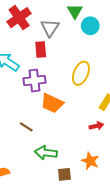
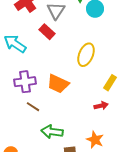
red rectangle: (41, 50) -> (47, 32), turned -42
purple cross: (35, 80) -> (25, 82), moved

